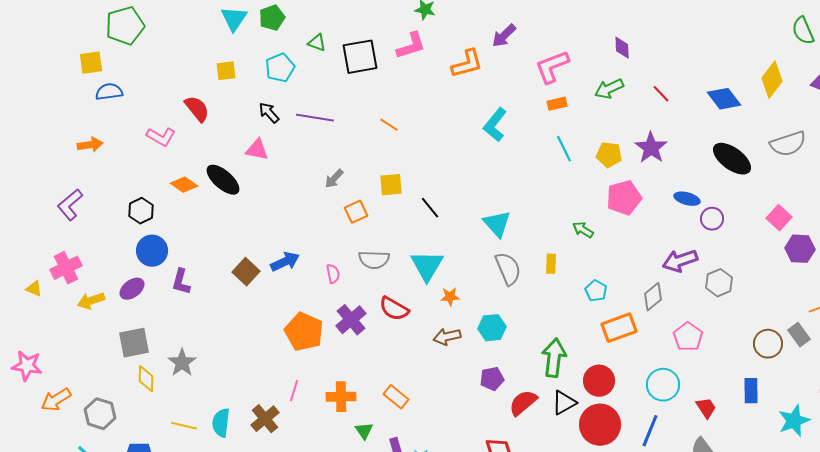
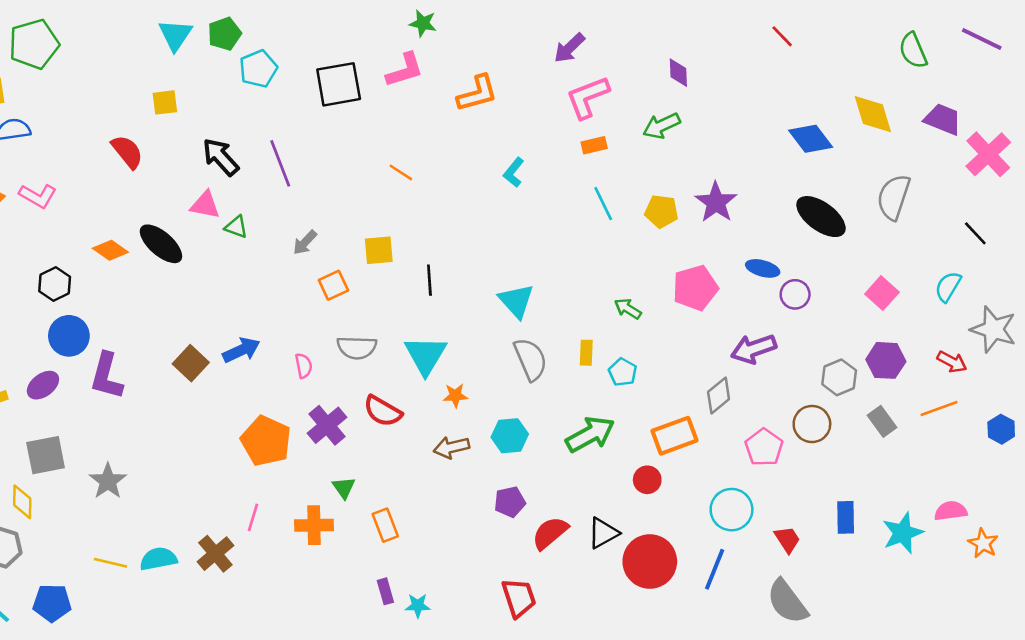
purple arrow: (504, 36) -> (569, 48), moved
green triangle: (317, 43) -> (236, 227), moved
cyan pentagon: (280, 68) -> (258, 69), moved
yellow diamond: (772, 80) -> (873, 114), turned -54
red line: (661, 94) -> (782, 36), moved
black arrow: (269, 113) -> (221, 157), size x1.4
purple line: (315, 118) -> (280, 163), turned 60
orange line: (389, 125) -> (401, 172), moved
cyan L-shape: (495, 125) -> (514, 172), size x0.7
pink L-shape: (161, 137) -> (38, 196), moved
gray semicircle: (788, 144) -> (894, 197), turned 126
pink pentagon: (624, 198) -> (695, 288), moved
black line: (430, 208) -> (429, 280), turned 35
purple hexagon: (800, 249) -> (886, 360), moved
purple L-shape: (181, 282) -> (107, 376), size x1.4
gray hexagon: (719, 283) -> (839, 377), moved
cyan pentagon: (596, 291) -> (623, 372), moved
gray rectangle: (799, 335) -> (882, 421), moved
brown circle: (768, 344) -> (812, 424), moved
green arrow: (554, 358) -> (590, 434), moved, turned 54
yellow diamond: (146, 379) -> (22, 502), moved
red circle: (599, 381) -> (647, 480), moved, size x0.7
orange rectangle: (396, 397) -> (385, 525), turned 30
cyan star: (794, 421) -> (903, 533), moved
cyan semicircle: (221, 423) -> (158, 559), turned 72
green triangle: (364, 431) -> (344, 488), moved

